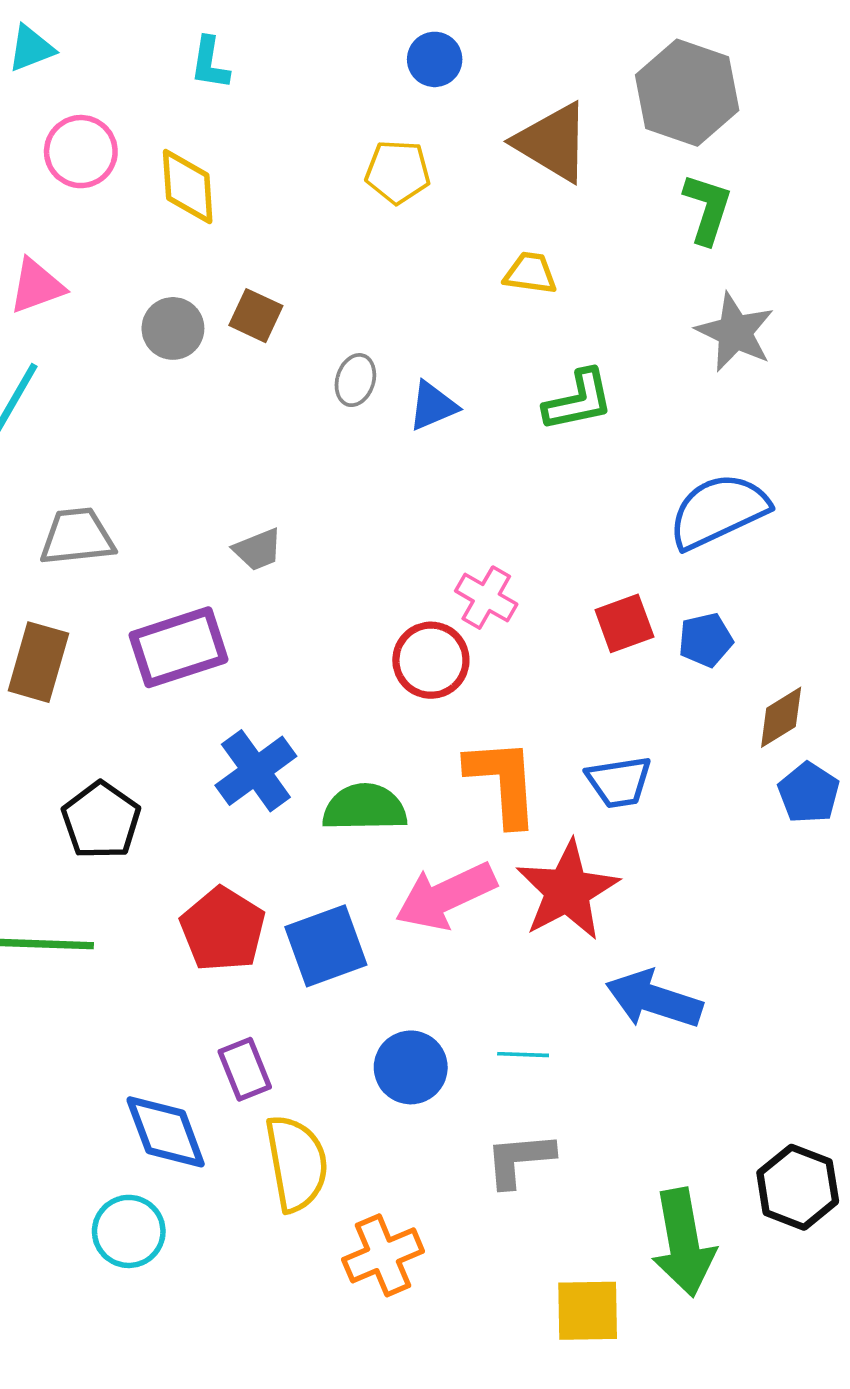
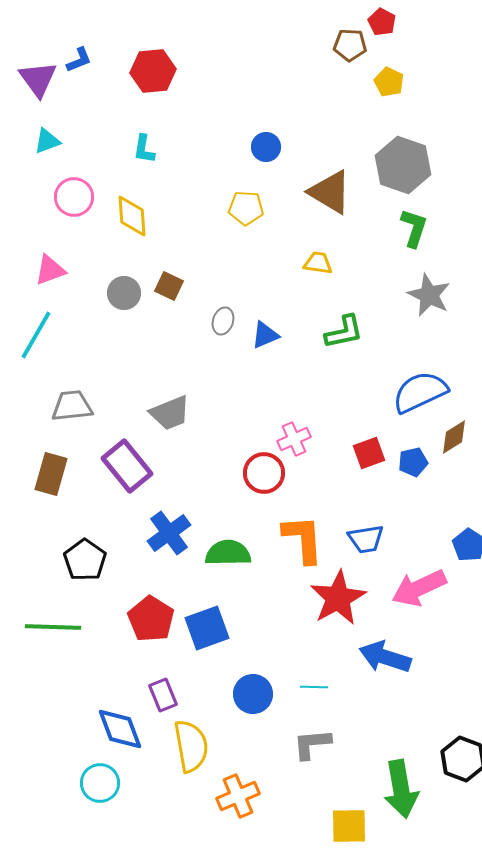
gray trapezoid: (258, 550) -> (170, 413), size x1.5
pink cross: (486, 598) -> (294, 439), turned 36
purple rectangle: (178, 647) -> (127, 466), turned 69
brown diamond: (781, 717) -> (454, 437), moved
pink arrow: (446, 896) -> (419, 588), moved

